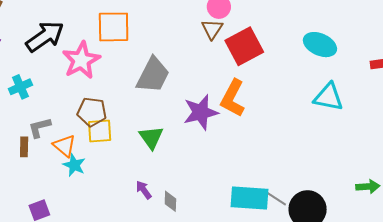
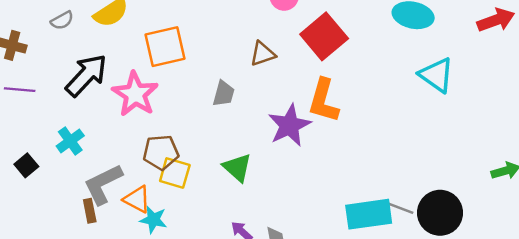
brown triangle: (212, 29) -> (263, 54), moved, turned 50
gray trapezoid: (153, 75) -> (224, 94), size x0.6
cyan triangle: (329, 97) -> (436, 75), turned 36
gray L-shape: (40, 128) -> (103, 184), size x1.5
yellow square: (100, 131) -> (175, 173), turned 32

